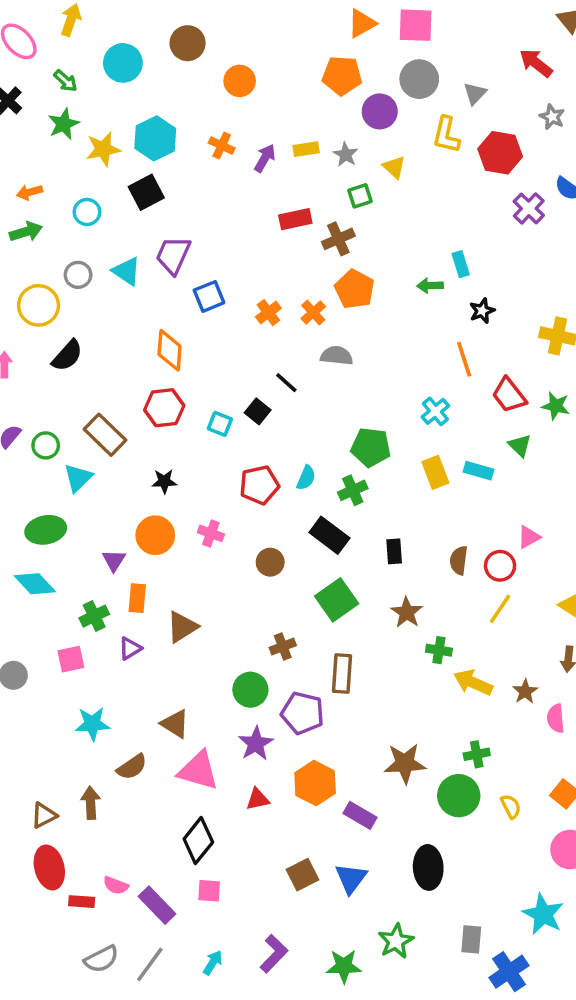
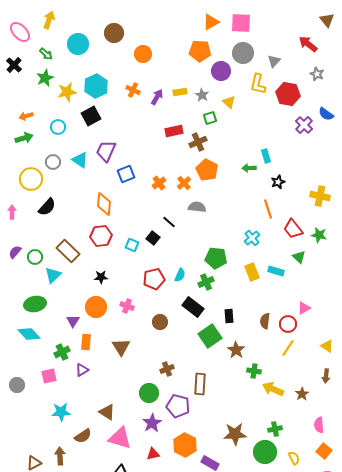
green square: (337, 600) -> (210, 336), moved
brown triangle: (182, 627) -> (121, 347), moved, turned -30
pink semicircle: (556, 718) -> (319, 425), moved

